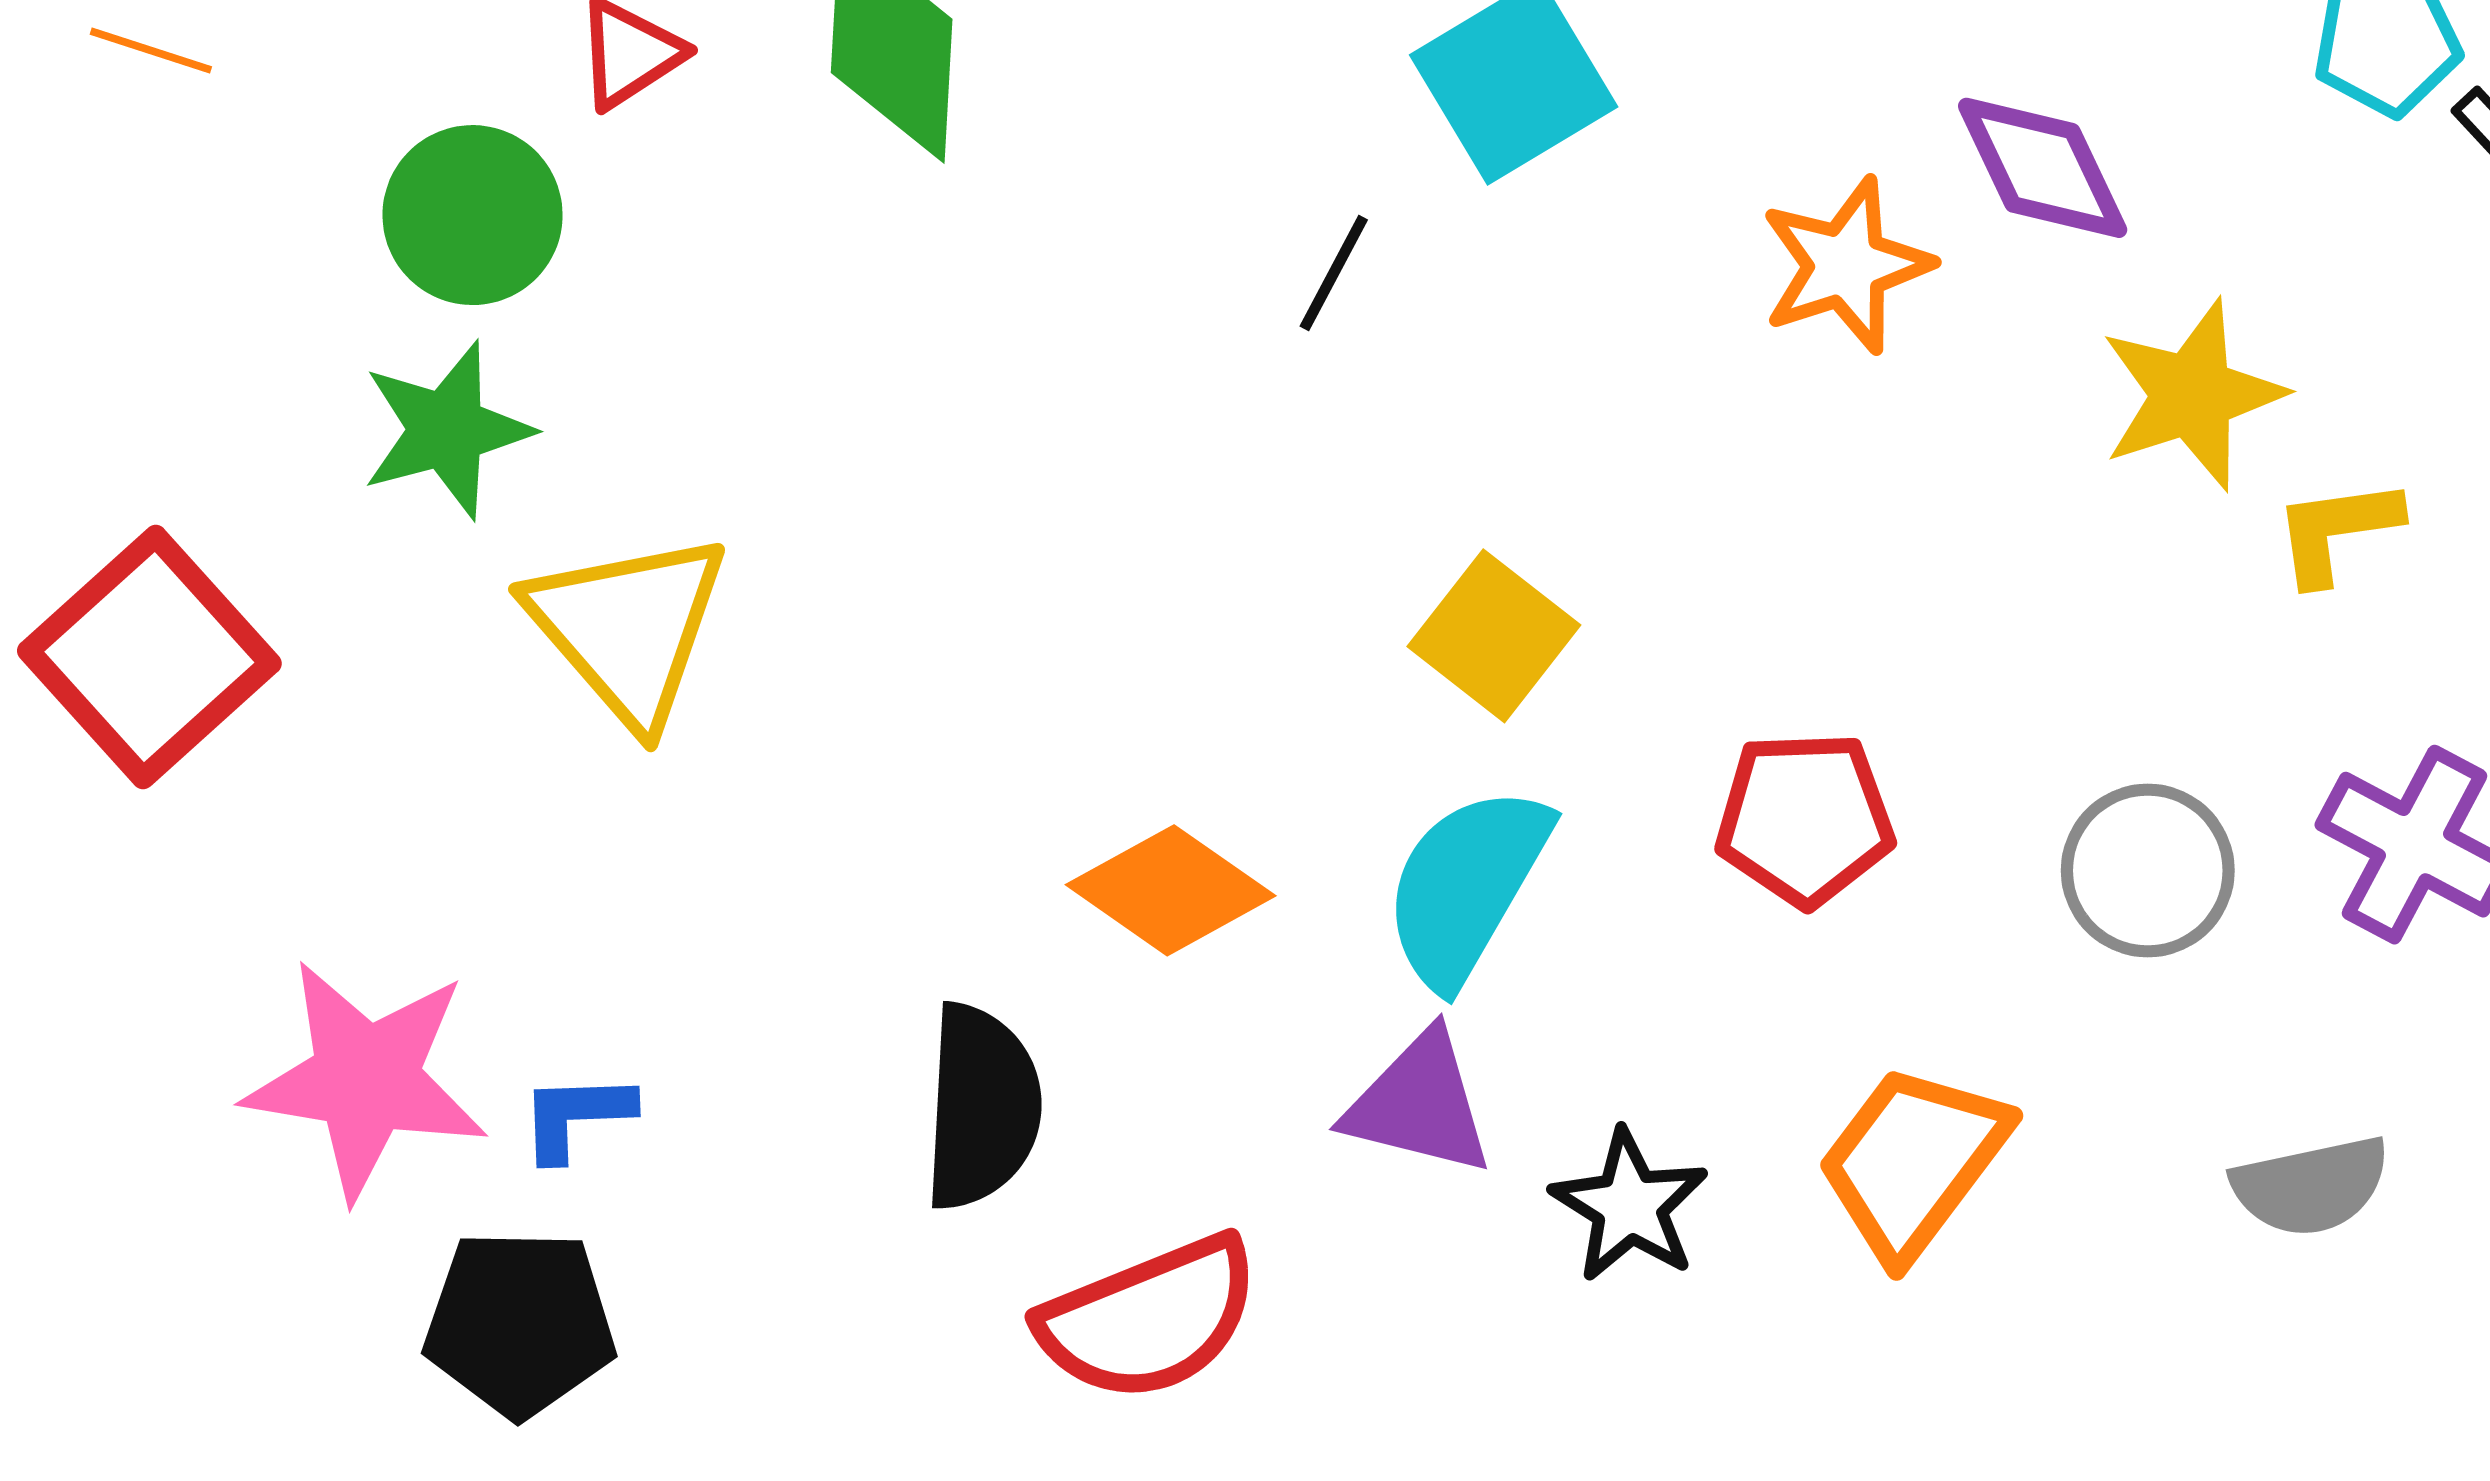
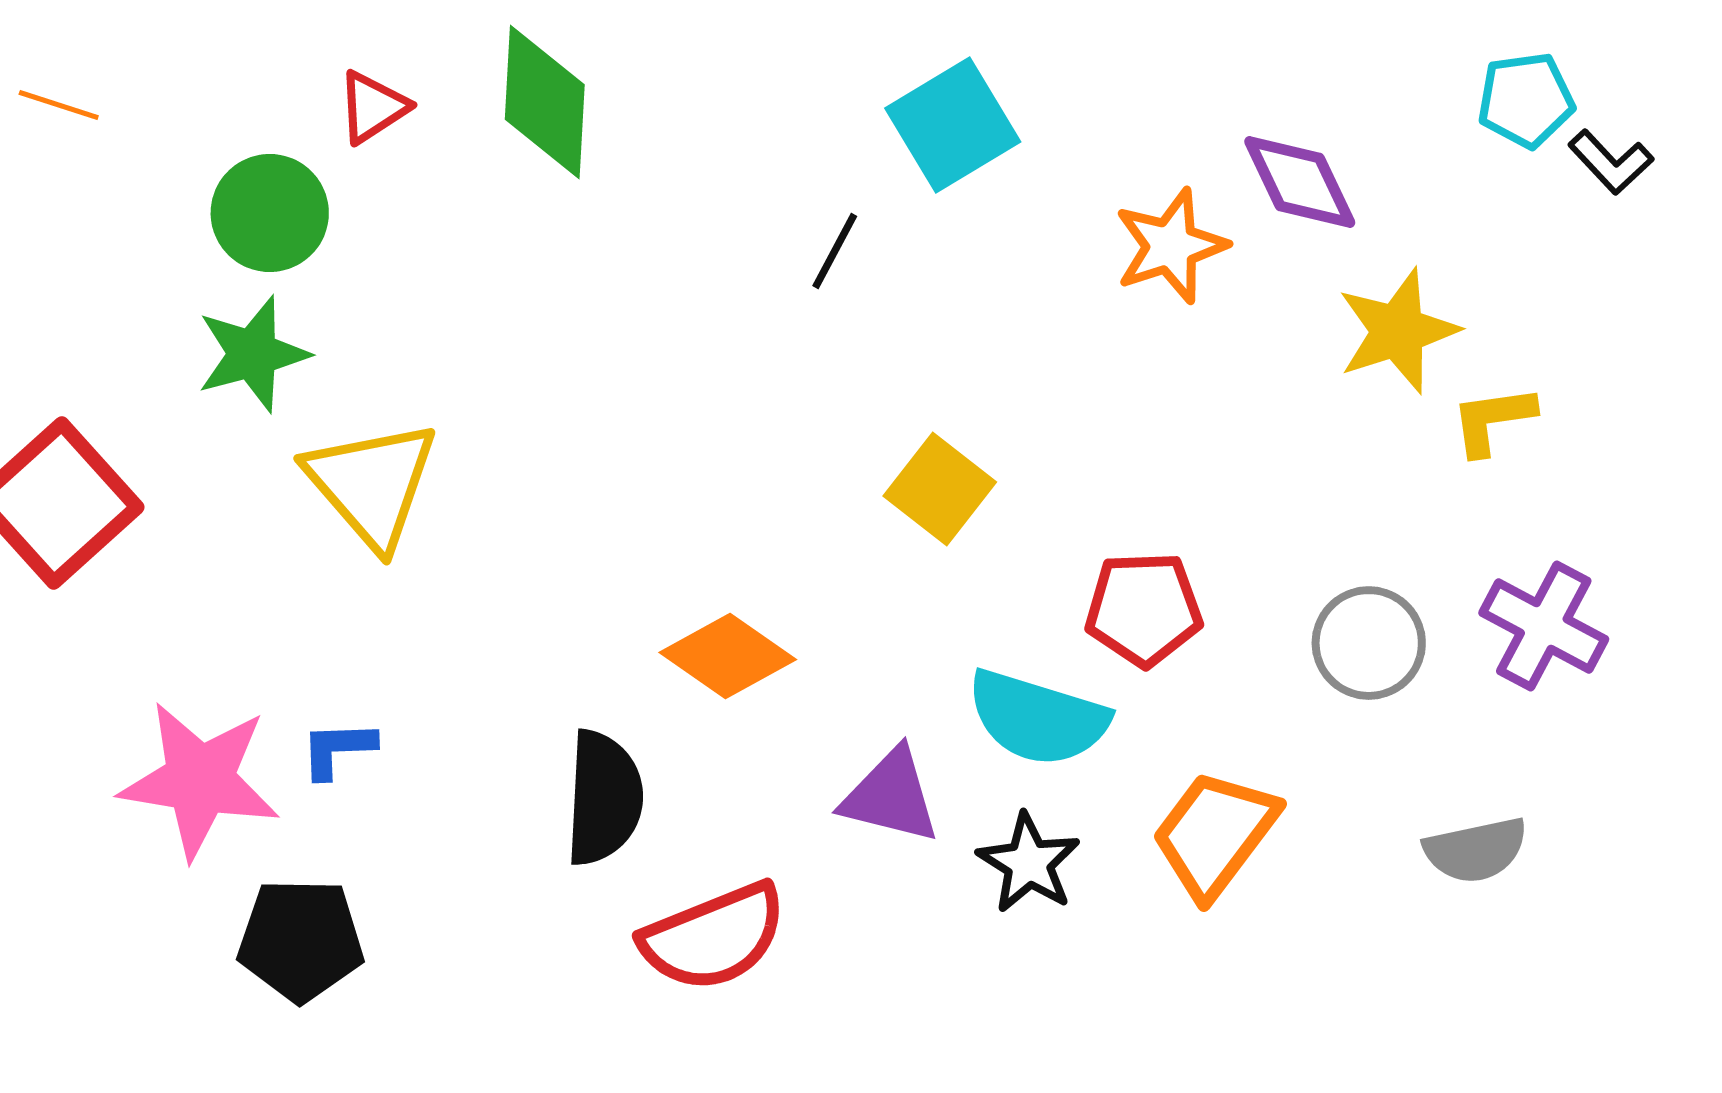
cyan semicircle: (1466, 886) -> (1038, 718), moved, turned -103
blue L-shape: (576, 1116) -> (338, 749), moved

